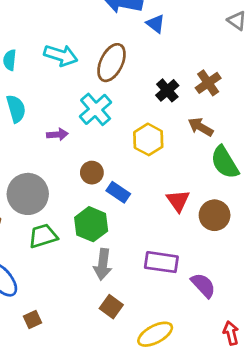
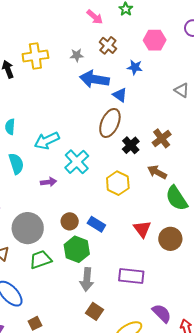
cyan arrow: (61, 55) -> (47, 141), moved, turned 140
brown ellipse: (111, 63) -> (110, 123), moved
brown circle: (92, 173) -> (70, 221), moved
purple semicircle: (203, 285) -> (162, 313), moved

